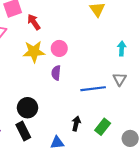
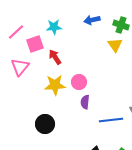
purple semicircle: (56, 73) -> (85, 102), moved
black circle: (27, 108) -> (45, 124), moved

